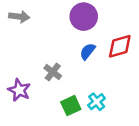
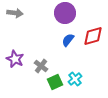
gray cross: (53, 72) -> (41, 66), moved
purple star: (19, 90) -> (15, 59), moved

